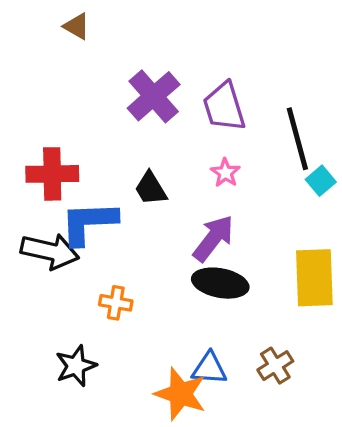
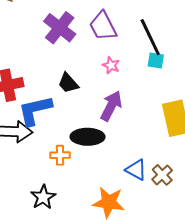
cyan square: (321, 181) -> (156, 61), moved, turned -30
black ellipse: (220, 283) -> (88, 137), moved
blue triangle: (209, 368) -> (136, 170), moved, turned 35

